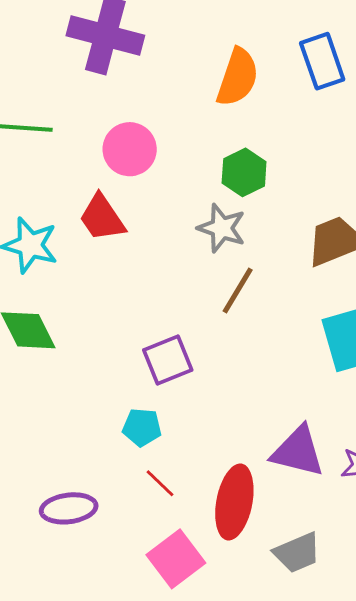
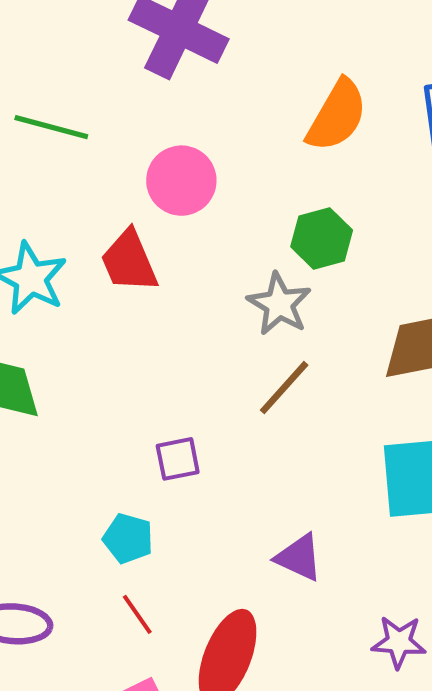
purple square: (168, 360) -> (178, 459), size x0.7
purple triangle: (298, 452) -> (299, 558), moved, size x0.7

